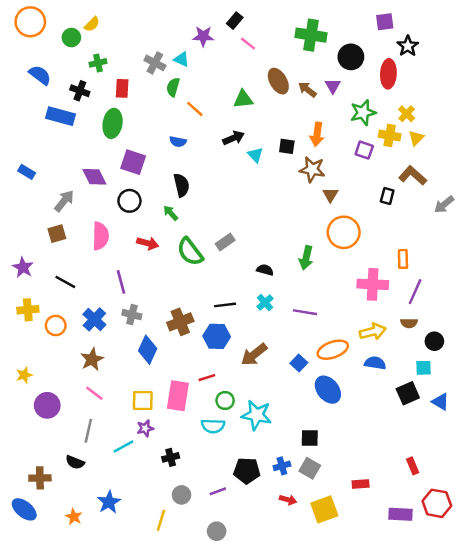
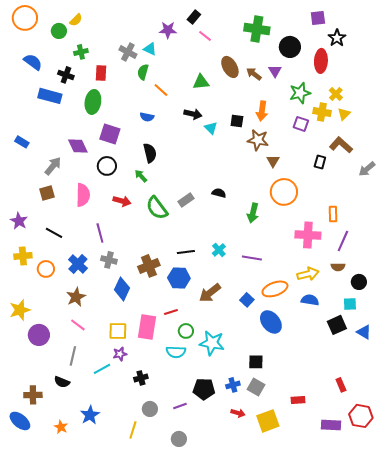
black arrow: (234, 138) -> (193, 114), turned 36
black semicircle: (265, 270) -> (219, 193), moved
yellow star: (24, 375) -> (20, 310), size x1.5

